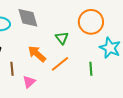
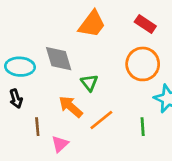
green triangle: (62, 38) -> (89, 83), moved

